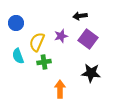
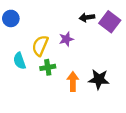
blue circle: (16, 23) -> (11, 18), moved
purple square: (88, 39) -> (110, 22), moved
orange arrow: (60, 89) -> (73, 81), moved

